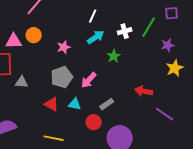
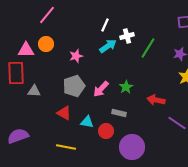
green line: (149, 27) -> (148, 48), moved
white cross: (125, 31) -> (127, 36), moved
green star: (114, 56) -> (126, 87), moved
cyan triangle: (75, 104) -> (87, 122), moved
gray rectangle: (107, 104) -> (119, 113), turned 48

